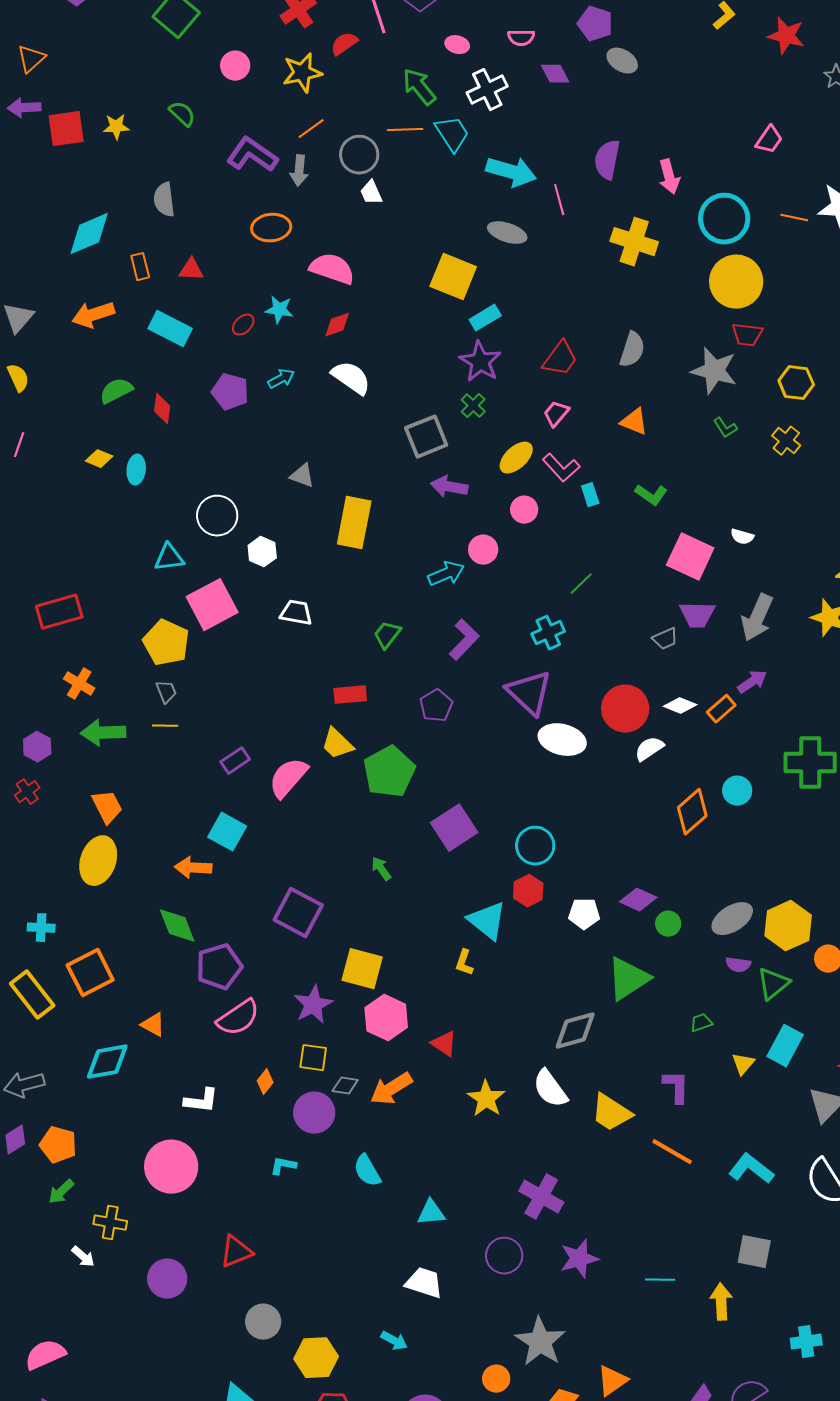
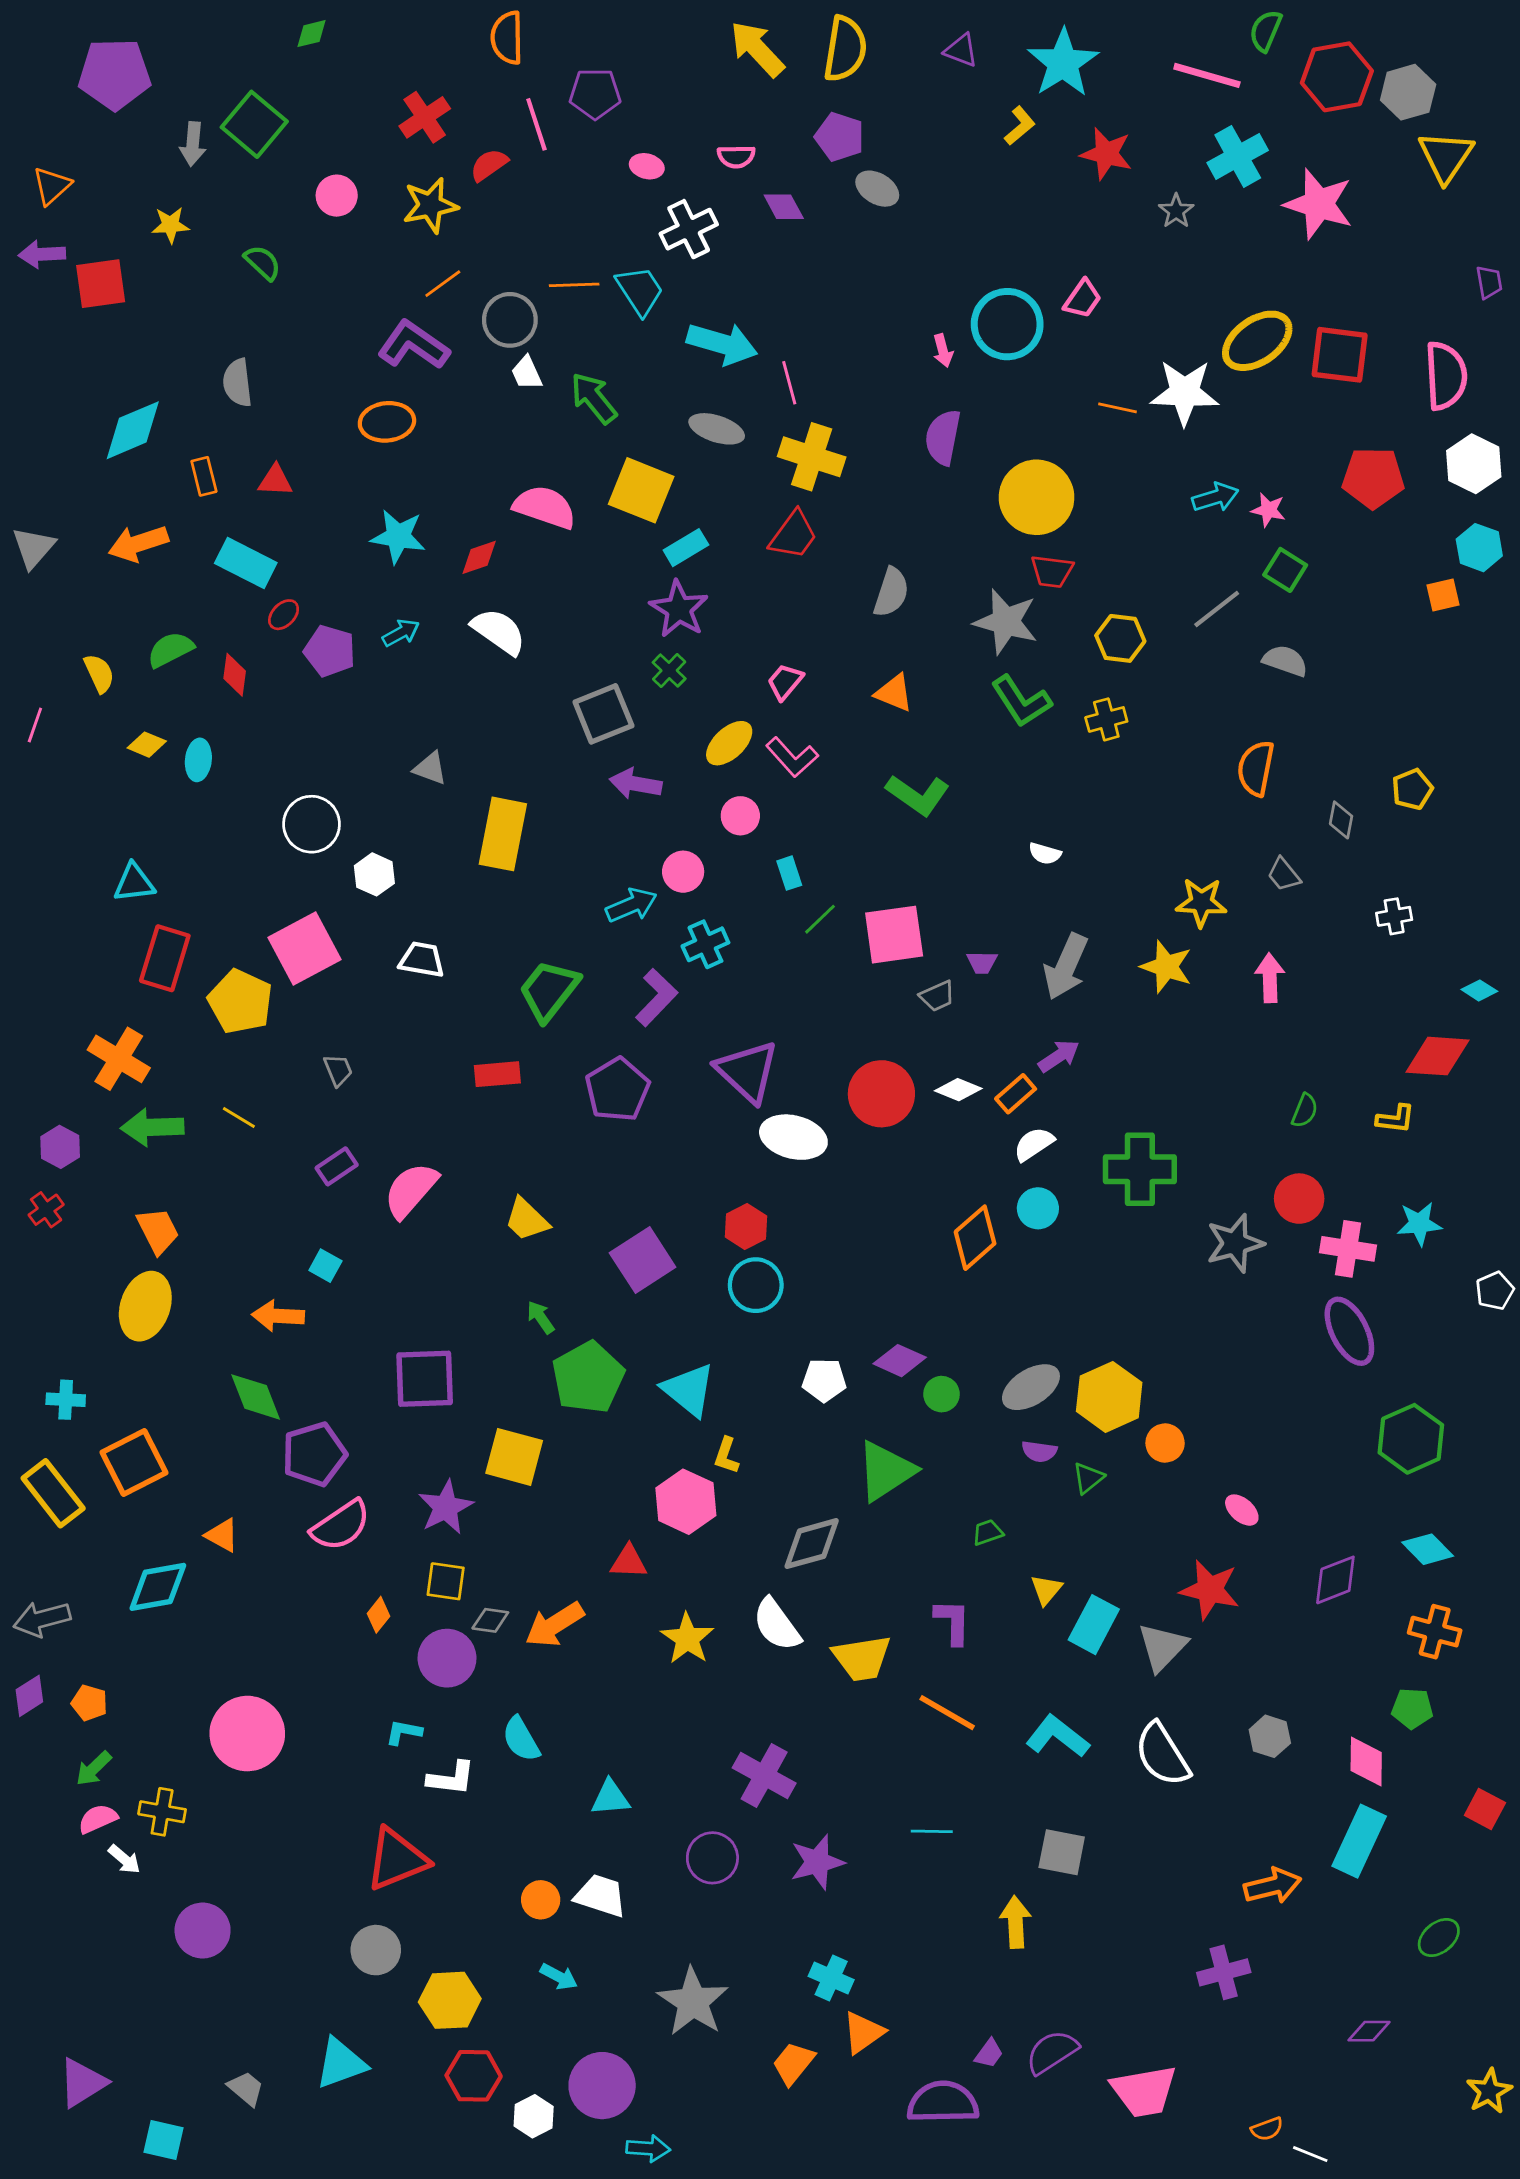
green arrow: (419, 87) -> (594, 398), moved
yellow star: (116, 127) -> (170, 225), moved
purple L-shape: (252, 155) -> (413, 345), moved
purple semicircle: (607, 160) -> (943, 437), moved
gray arrow: (299, 171) -> (193, 144), moved
pink arrow: (669, 177) -> (943, 351), size x0.7
cyan circle: (724, 219) -> (1007, 324), moved
yellow cross: (634, 242) -> (812, 457), moved
pink semicircle: (332, 269) -> (545, 507), moved
cyan star: (279, 310) -> (398, 536), size x1.4
red ellipse: (243, 325) -> (284, 615), moved
red trapezoid: (560, 359) -> (793, 535), moved
yellow semicircle: (18, 378) -> (99, 673), moved
green L-shape: (725, 428) -> (1021, 701), size x1.8
yellow cross: (786, 441) -> (1106, 719), turned 36
cyan rectangle: (590, 495) -> (789, 873), moved
green L-shape: (651, 495) -> (918, 795), size x1.4
pink square: (690, 557) -> (894, 935), moved, turned -33
cyan triangle: (169, 558) -> (134, 883), moved
red rectangle: (59, 612) -> (165, 958), moved, turned -57
purple trapezoid: (697, 615) -> (982, 962), size x0.6
cyan cross: (548, 633) -> (705, 944), moved
green trapezoid: (387, 635) -> (549, 990), size x1.6
orange cross: (79, 684) -> (119, 1059), size x1.4
gray trapezoid: (166, 692) -> (338, 1070), moved
purple pentagon: (436, 706) -> (617, 1090), size x1.4
yellow line: (165, 726) -> (239, 1118), turned 30
yellow trapezoid: (337, 744) -> (527, 1219), moved
white semicircle: (649, 749) -> (1034, 1144), moved
green pentagon: (389, 772) -> (588, 1377), moved
cyan square: (227, 832) -> (325, 1266), size x0.6
red hexagon: (528, 891) -> (746, 1226), moved
purple square: (298, 913) -> (425, 1379), turned -30
yellow L-shape: (464, 963) -> (726, 1456), moved
green triangle: (773, 984) -> (1088, 1478), size x0.7
pink hexagon: (386, 1018) -> (686, 1502), moved
red triangle: (444, 1044) -> (629, 1562), turned -32
cyan rectangle: (785, 1046) -> (1094, 1625), moved
white L-shape: (201, 1101) -> (451, 1778), moved
yellow trapezoid: (611, 1113) -> (862, 1658), turned -42
orange pentagon: (58, 1145) -> (89, 1703), size x0.7
red triangle: (236, 1252) -> (397, 1859), moved, size x1.4
purple circle: (167, 1279) -> (203, 1931), moved
cyan line: (660, 1280) -> (932, 1831), moved
gray star: (540, 1342) -> (693, 2002), moved
cyan cross: (806, 1342) -> (831, 1978), moved, turned 32
pink semicircle: (45, 1355) -> (98, 1819), moved, size x0.7
orange circle: (496, 1379) -> (541, 1900), moved

